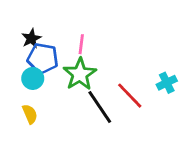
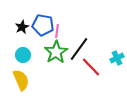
blue pentagon: (43, 58) -> (43, 25), moved
black line: (100, 107) -> (79, 49), moved, turned 70
yellow semicircle: (30, 114) -> (21, 80), size x1.5

